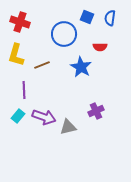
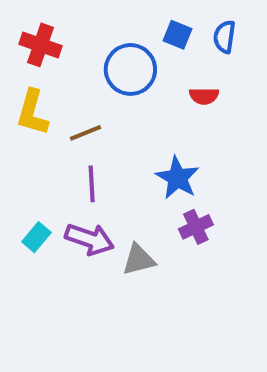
blue star: (81, 67) -> (177, 178), moved
purple line: (24, 90) -> (92, 184), moved

